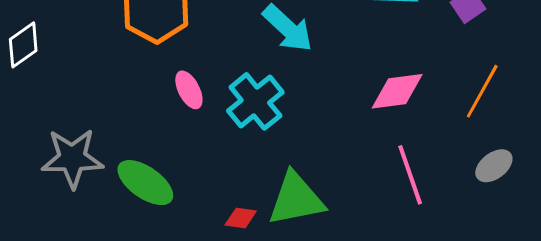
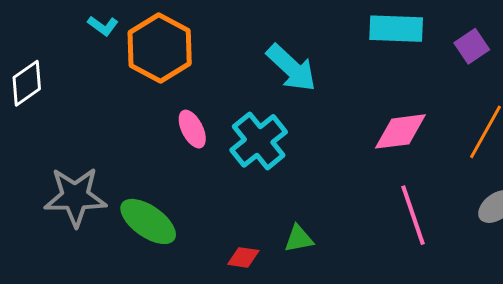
green triangle: (296, 199) -> (299, 239), size x0.5

